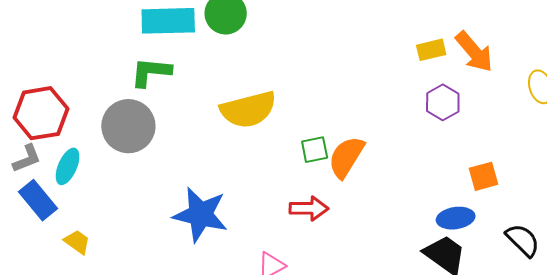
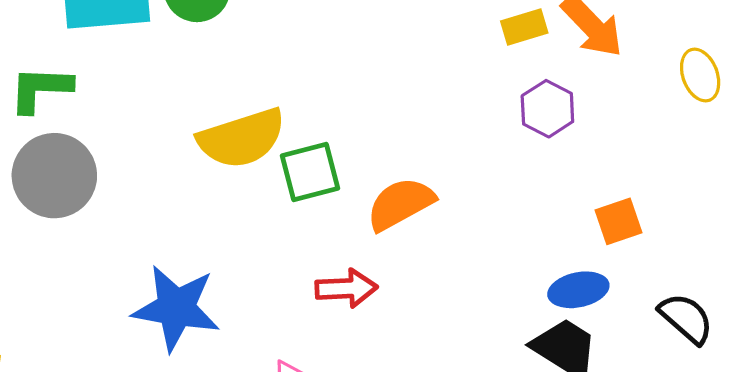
green L-shape: (151, 72) -> (40, 89), moved
green square: (315, 150) -> (310, 172), moved, size x1.4
orange semicircle: (346, 157) -> (400, 204), turned 33

